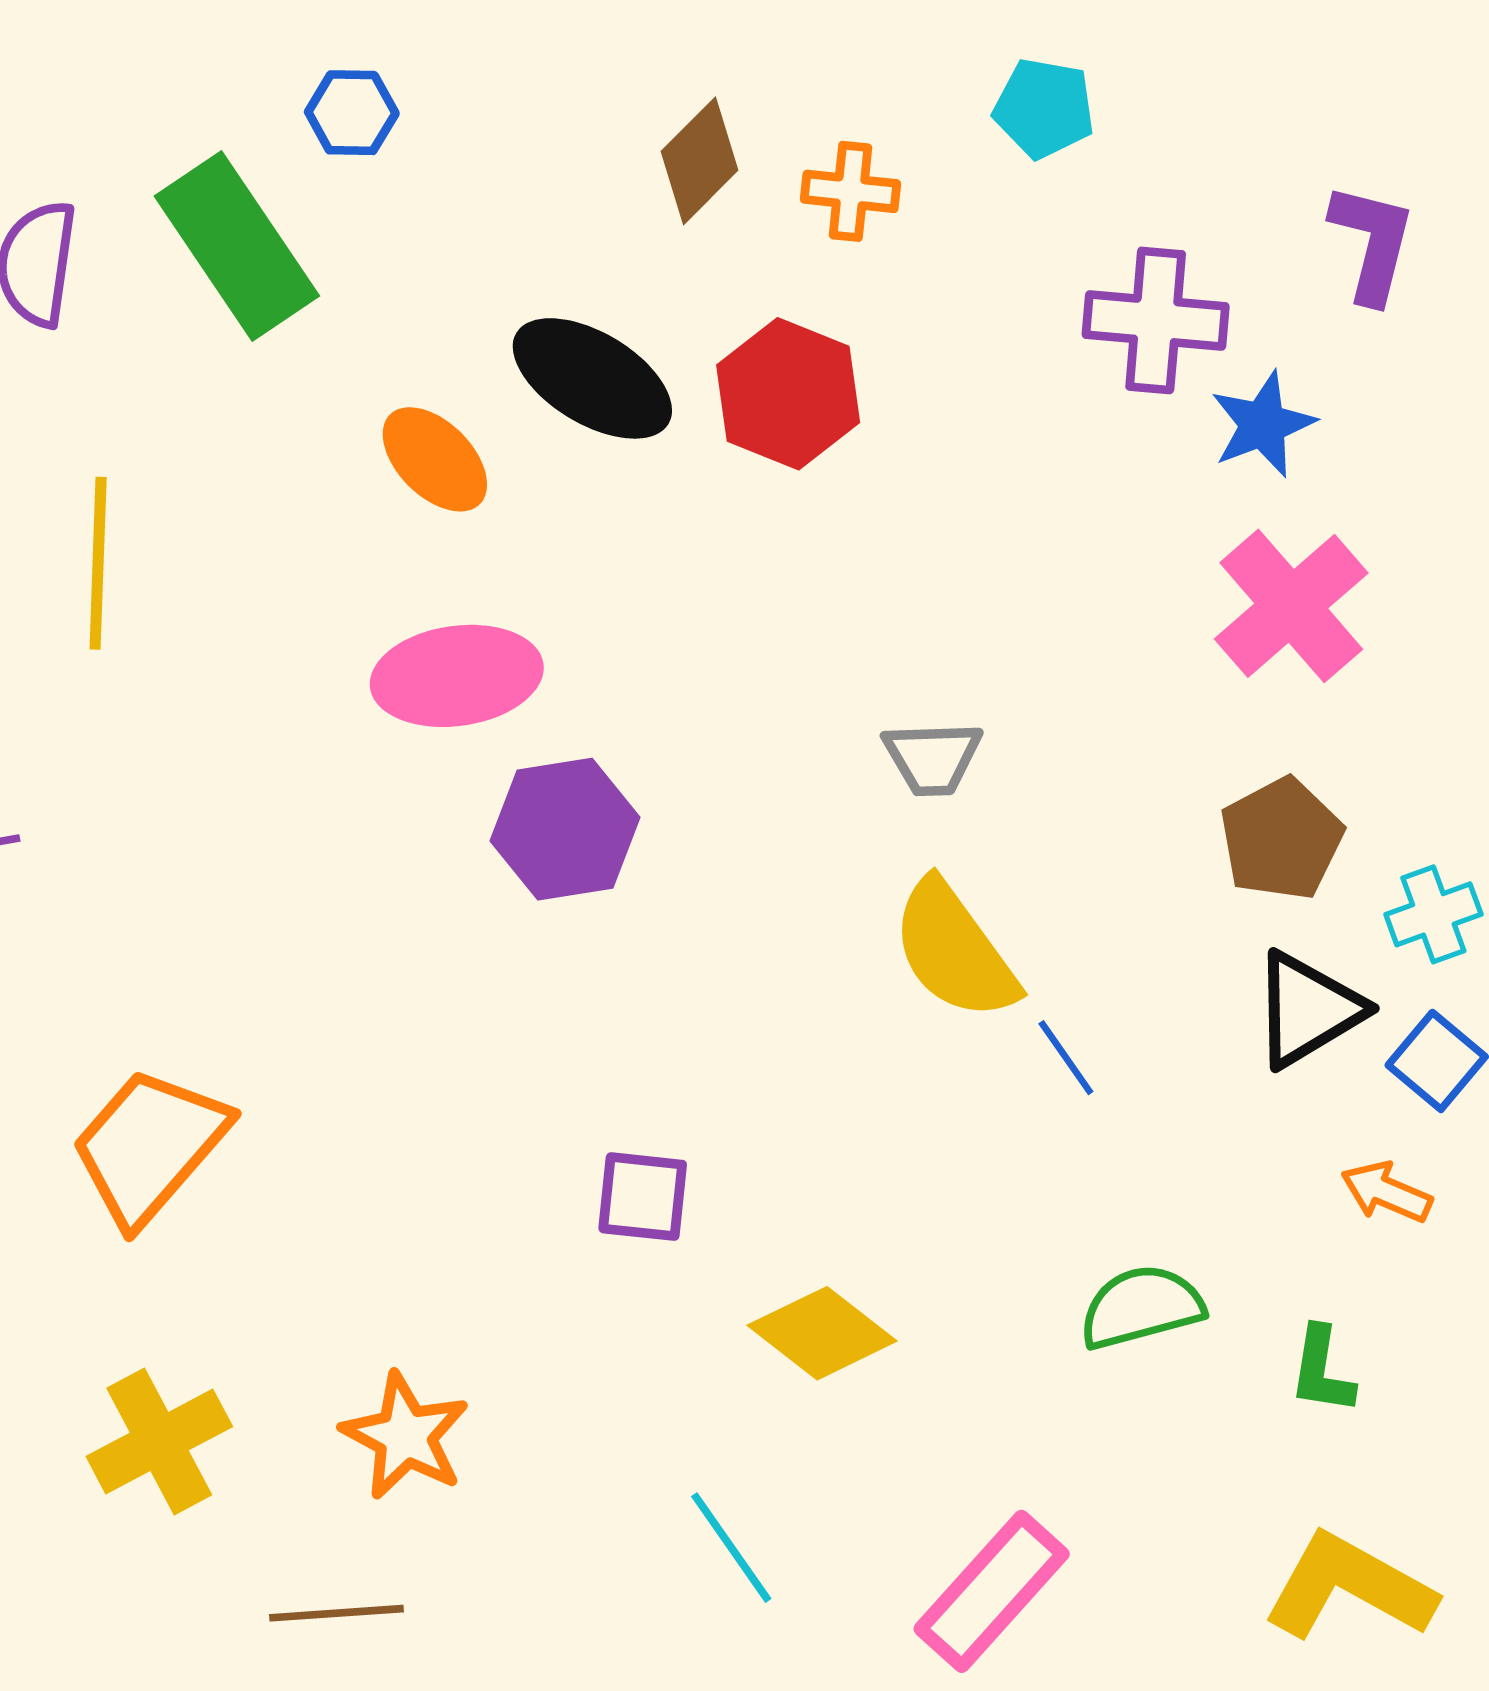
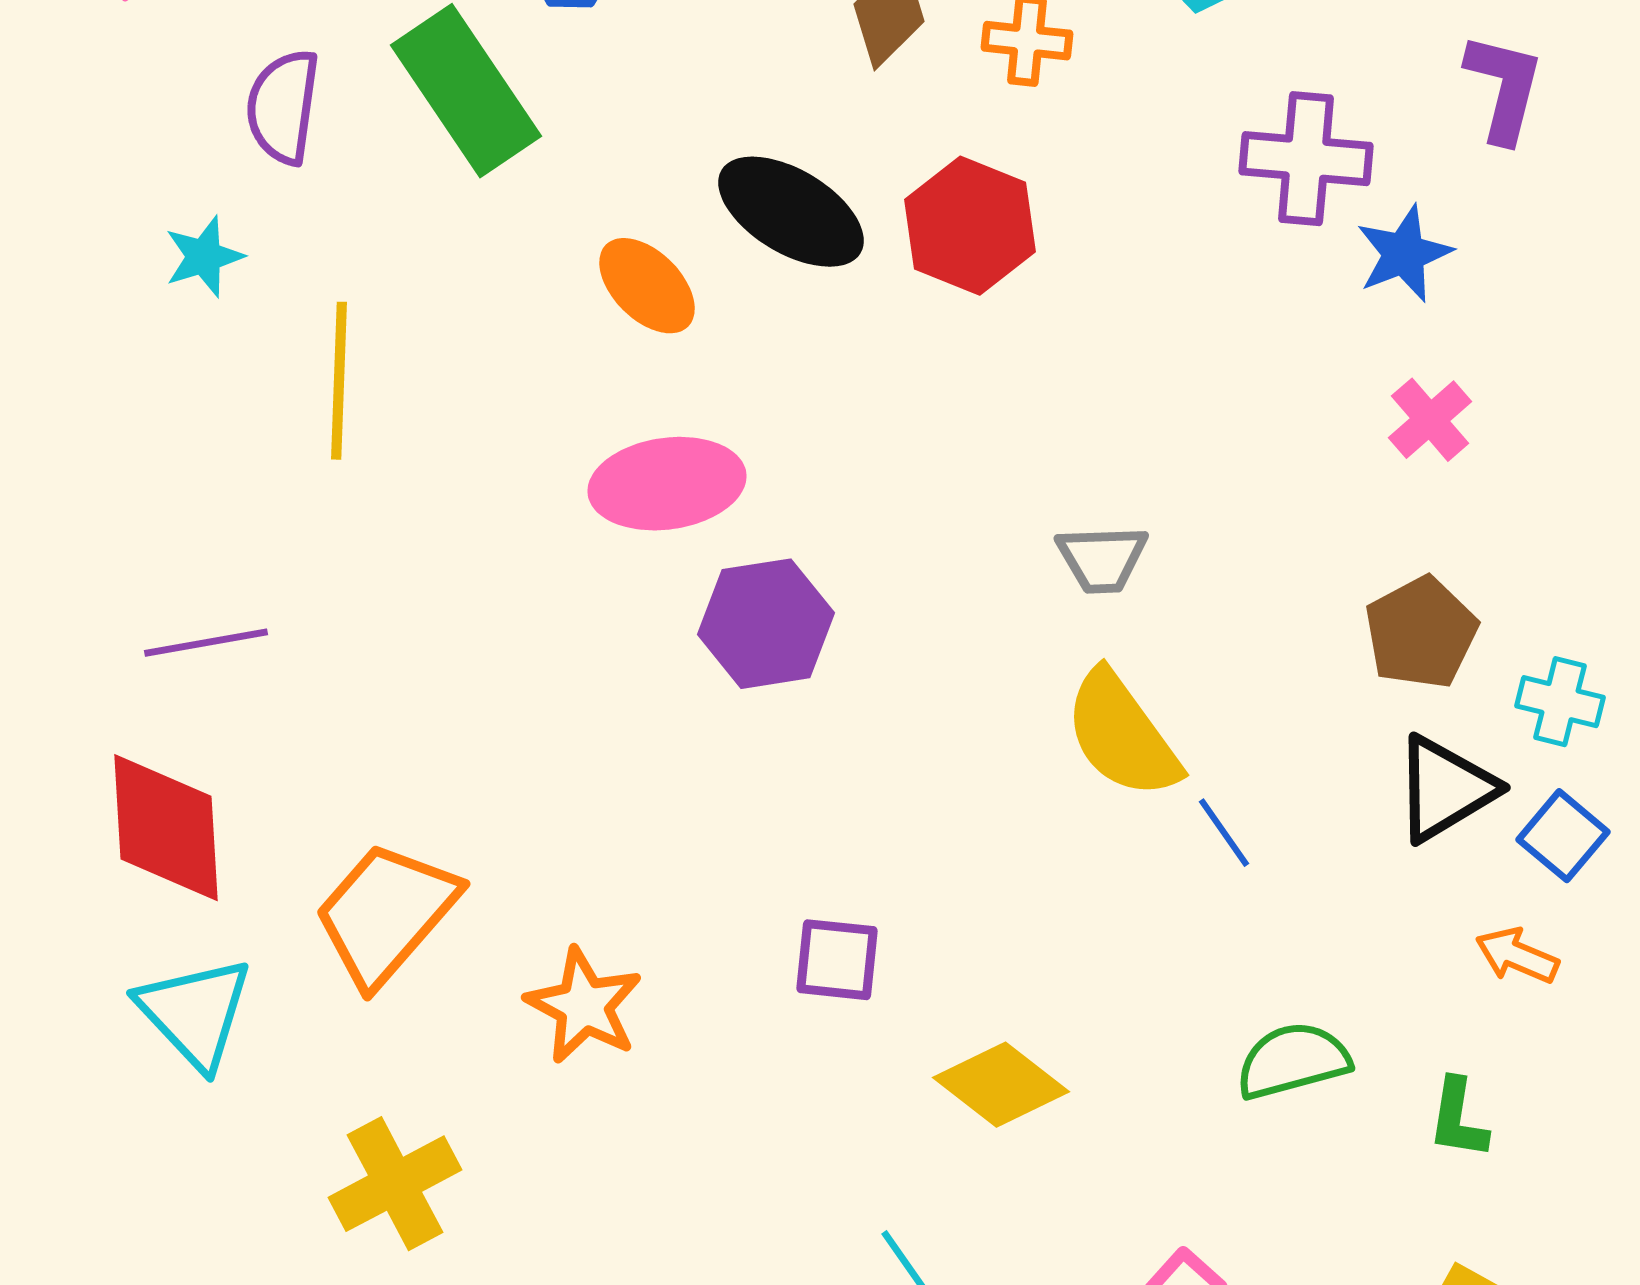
pink cross: (1291, 606) -> (1430, 420), size x0.6
cyan cross: (1433, 914) -> (1560, 702), turned 34
orange star: (405, 1436) -> (584, 1006), moved

